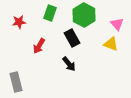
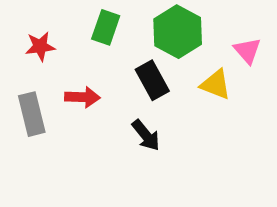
yellow triangle: (111, 44) -> (216, 84), moved
red arrow: (39, 46) -> (82, 97), turned -119
gray rectangle: (16, 82) -> (32, 114), moved

